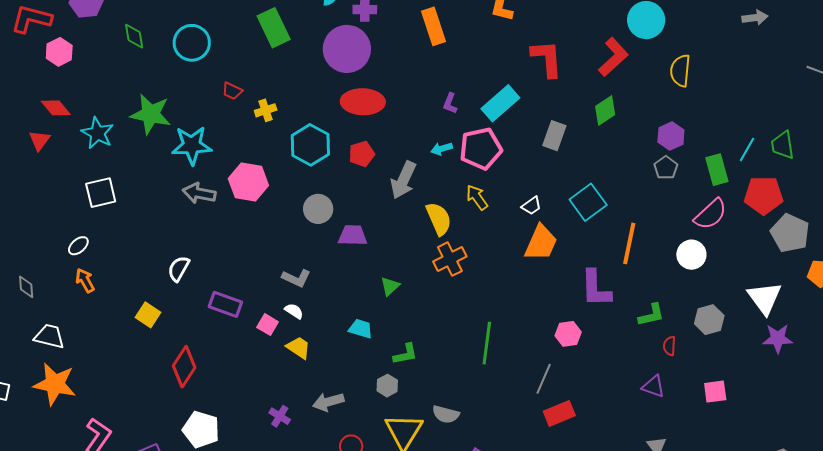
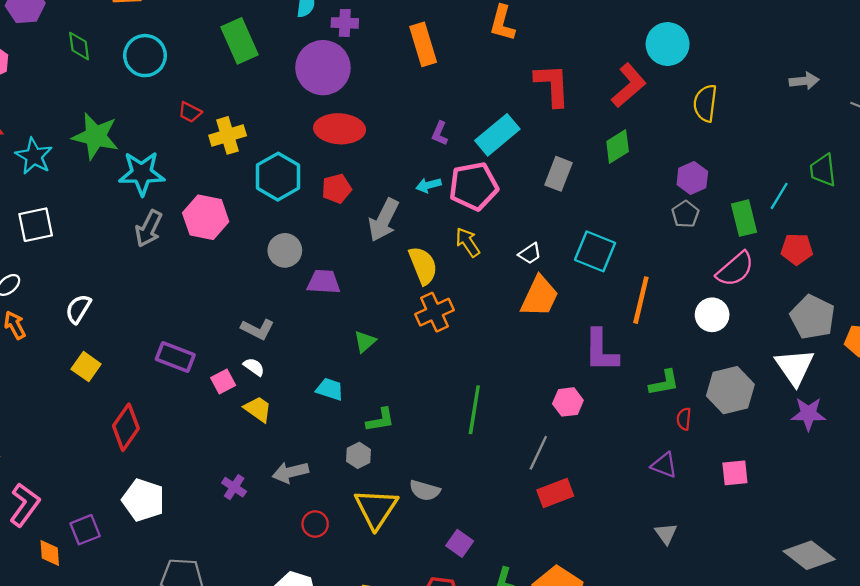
gray arrow: (755, 18) -> (804, 81), moved
yellow cross: (266, 110) -> (228, 135), size x1.4
green trapezoid: (783, 145) -> (823, 170), moved
gray arrow: (199, 193) -> (149, 229), turned -76
red pentagon: (764, 195) -> (797, 249), size x0.7
cyan square: (588, 202) -> (595, 251), turned -33
gray pentagon: (790, 233) -> (813, 317), moved
white semicircle: (179, 269) -> (78, 309), moved
gray hexagon: (709, 320) -> (730, 390), size x1.4
pink square: (268, 325) -> (223, 382), turned 30

